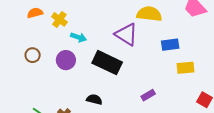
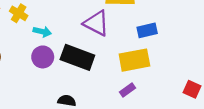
purple circle: (66, 60) -> (43, 57), moved
yellow rectangle: (186, 68) -> (134, 60), moved, size x1.5

